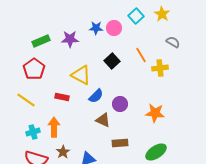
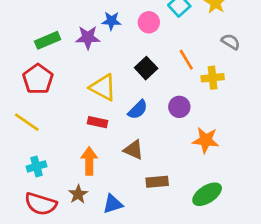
blue star: (96, 28) -> (111, 21), moved
blue semicircle: (96, 96) -> (138, 110), moved
red rectangle: (62, 97) -> (98, 122), moved
purple circle: (120, 104) -> (179, 107), moved
orange arrow: (54, 127) -> (89, 161), moved

